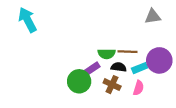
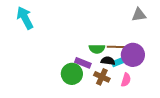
purple circle: (159, 60) -> (133, 55), moved
cyan rectangle: (140, 68) -> (119, 62), moved
purple rectangle: (91, 69) -> (83, 63), turned 56

